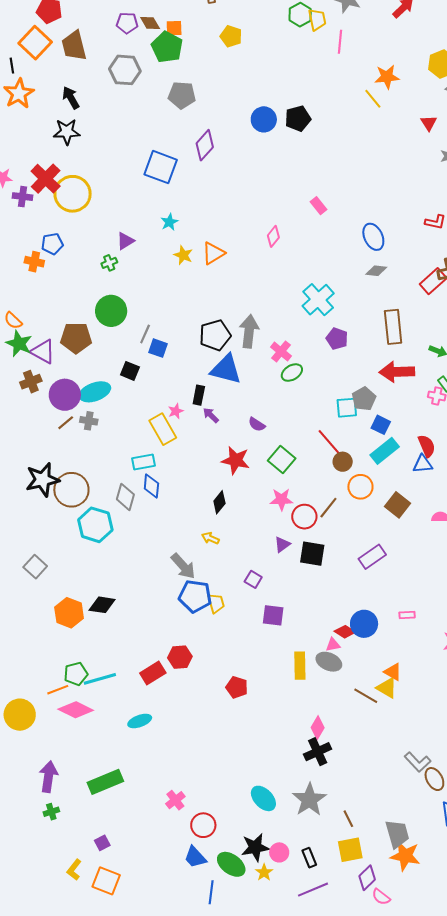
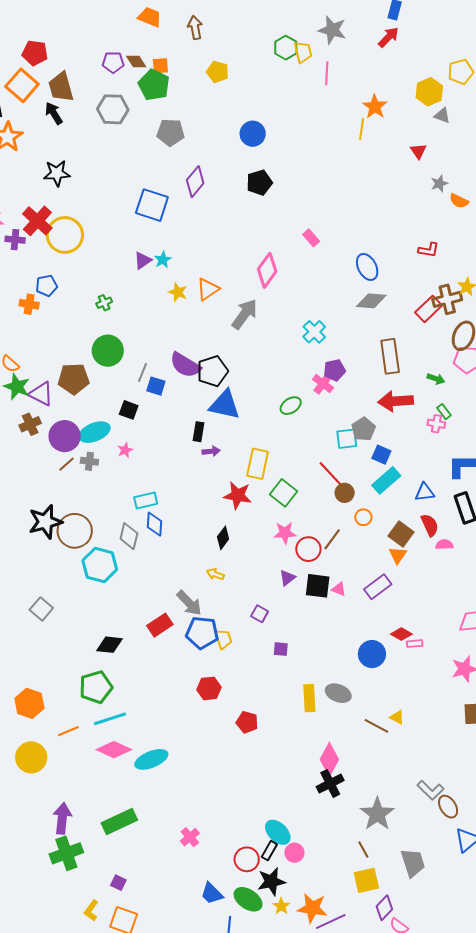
orange star: (387, 77) -> (375, 107), turned -30
black arrow: (71, 98) -> (54, 113), moved
yellow line: (373, 99) -> (362, 129), turned 50
blue circle: (264, 119) -> (253, 134), moved
black pentagon: (298, 119) -> (259, 183), moved
pink diamond: (273, 236) -> (267, 270), size x1.6
purple triangle: (125, 241) -> (143, 260), moved
gray diamond: (376, 271) -> (371, 301), size x1.4
cyan cross: (318, 300) -> (314, 332), size x0.7
gray arrow: (249, 331) -> (245, 314), moved, turned 32
purple pentagon: (337, 339) -> (335, 370), turned -30
pink cross: (281, 351) -> (323, 384), moved
pink star: (176, 411) -> (125, 450), moved
purple arrow: (211, 415) -> (211, 451), turned 132
purple semicircle: (257, 424) -> (185, 365), moved, size x1.8
yellow rectangle: (163, 429) -> (258, 464), moved, turned 44
red semicircle: (427, 446) -> (430, 525), moved
orange circle: (360, 487) -> (363, 517), size x0.7
orange hexagon: (69, 613) -> (29, 703), moved
purple square: (273, 615) -> (281, 649), size x0.7
red diamond: (345, 632) -> (401, 634), moved
pink triangle: (333, 645) -> (339, 589), moved, turned 35
red hexagon: (180, 657) -> (209, 688), moved
orange triangle: (393, 672) -> (398, 555), moved, turned 36
red rectangle: (153, 673) -> (160, 625), moved
green pentagon: (76, 674) -> (96, 687), moved, size x1.4
yellow triangle: (387, 688) -> (397, 717), size x0.7
pink diamond: (76, 710) -> (114, 750), moved
cyan ellipse: (140, 721) -> (151, 759), size x1.4
pink diamond: (318, 728) -> (329, 759), size x1.4
gray star: (309, 800) -> (377, 814), moved
green cross: (51, 812) -> (66, 853), size x2.0
red circle: (203, 825) -> (247, 859), moved
purple square: (102, 843) -> (118, 883), turned -35
pink circle: (279, 852) -> (294, 853), moved
orange star: (405, 856) -> (312, 908), moved
black rectangle: (309, 858) -> (269, 851), moved, turned 54

